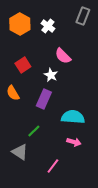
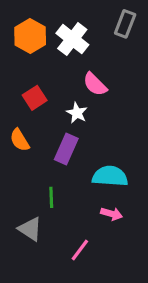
white cross: (48, 26) -> (72, 39), size x1.5
green line: (34, 131) -> (51, 197), turned -48

